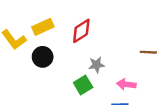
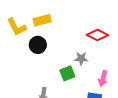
red diamond: (81, 31) -> (97, 35), moved, turned 50
pink arrow: (126, 84) -> (103, 79), turned -91

